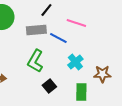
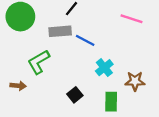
pink line: (76, 23) -> (132, 19), moved
green L-shape: (35, 61) -> (39, 62), moved, turned 30

